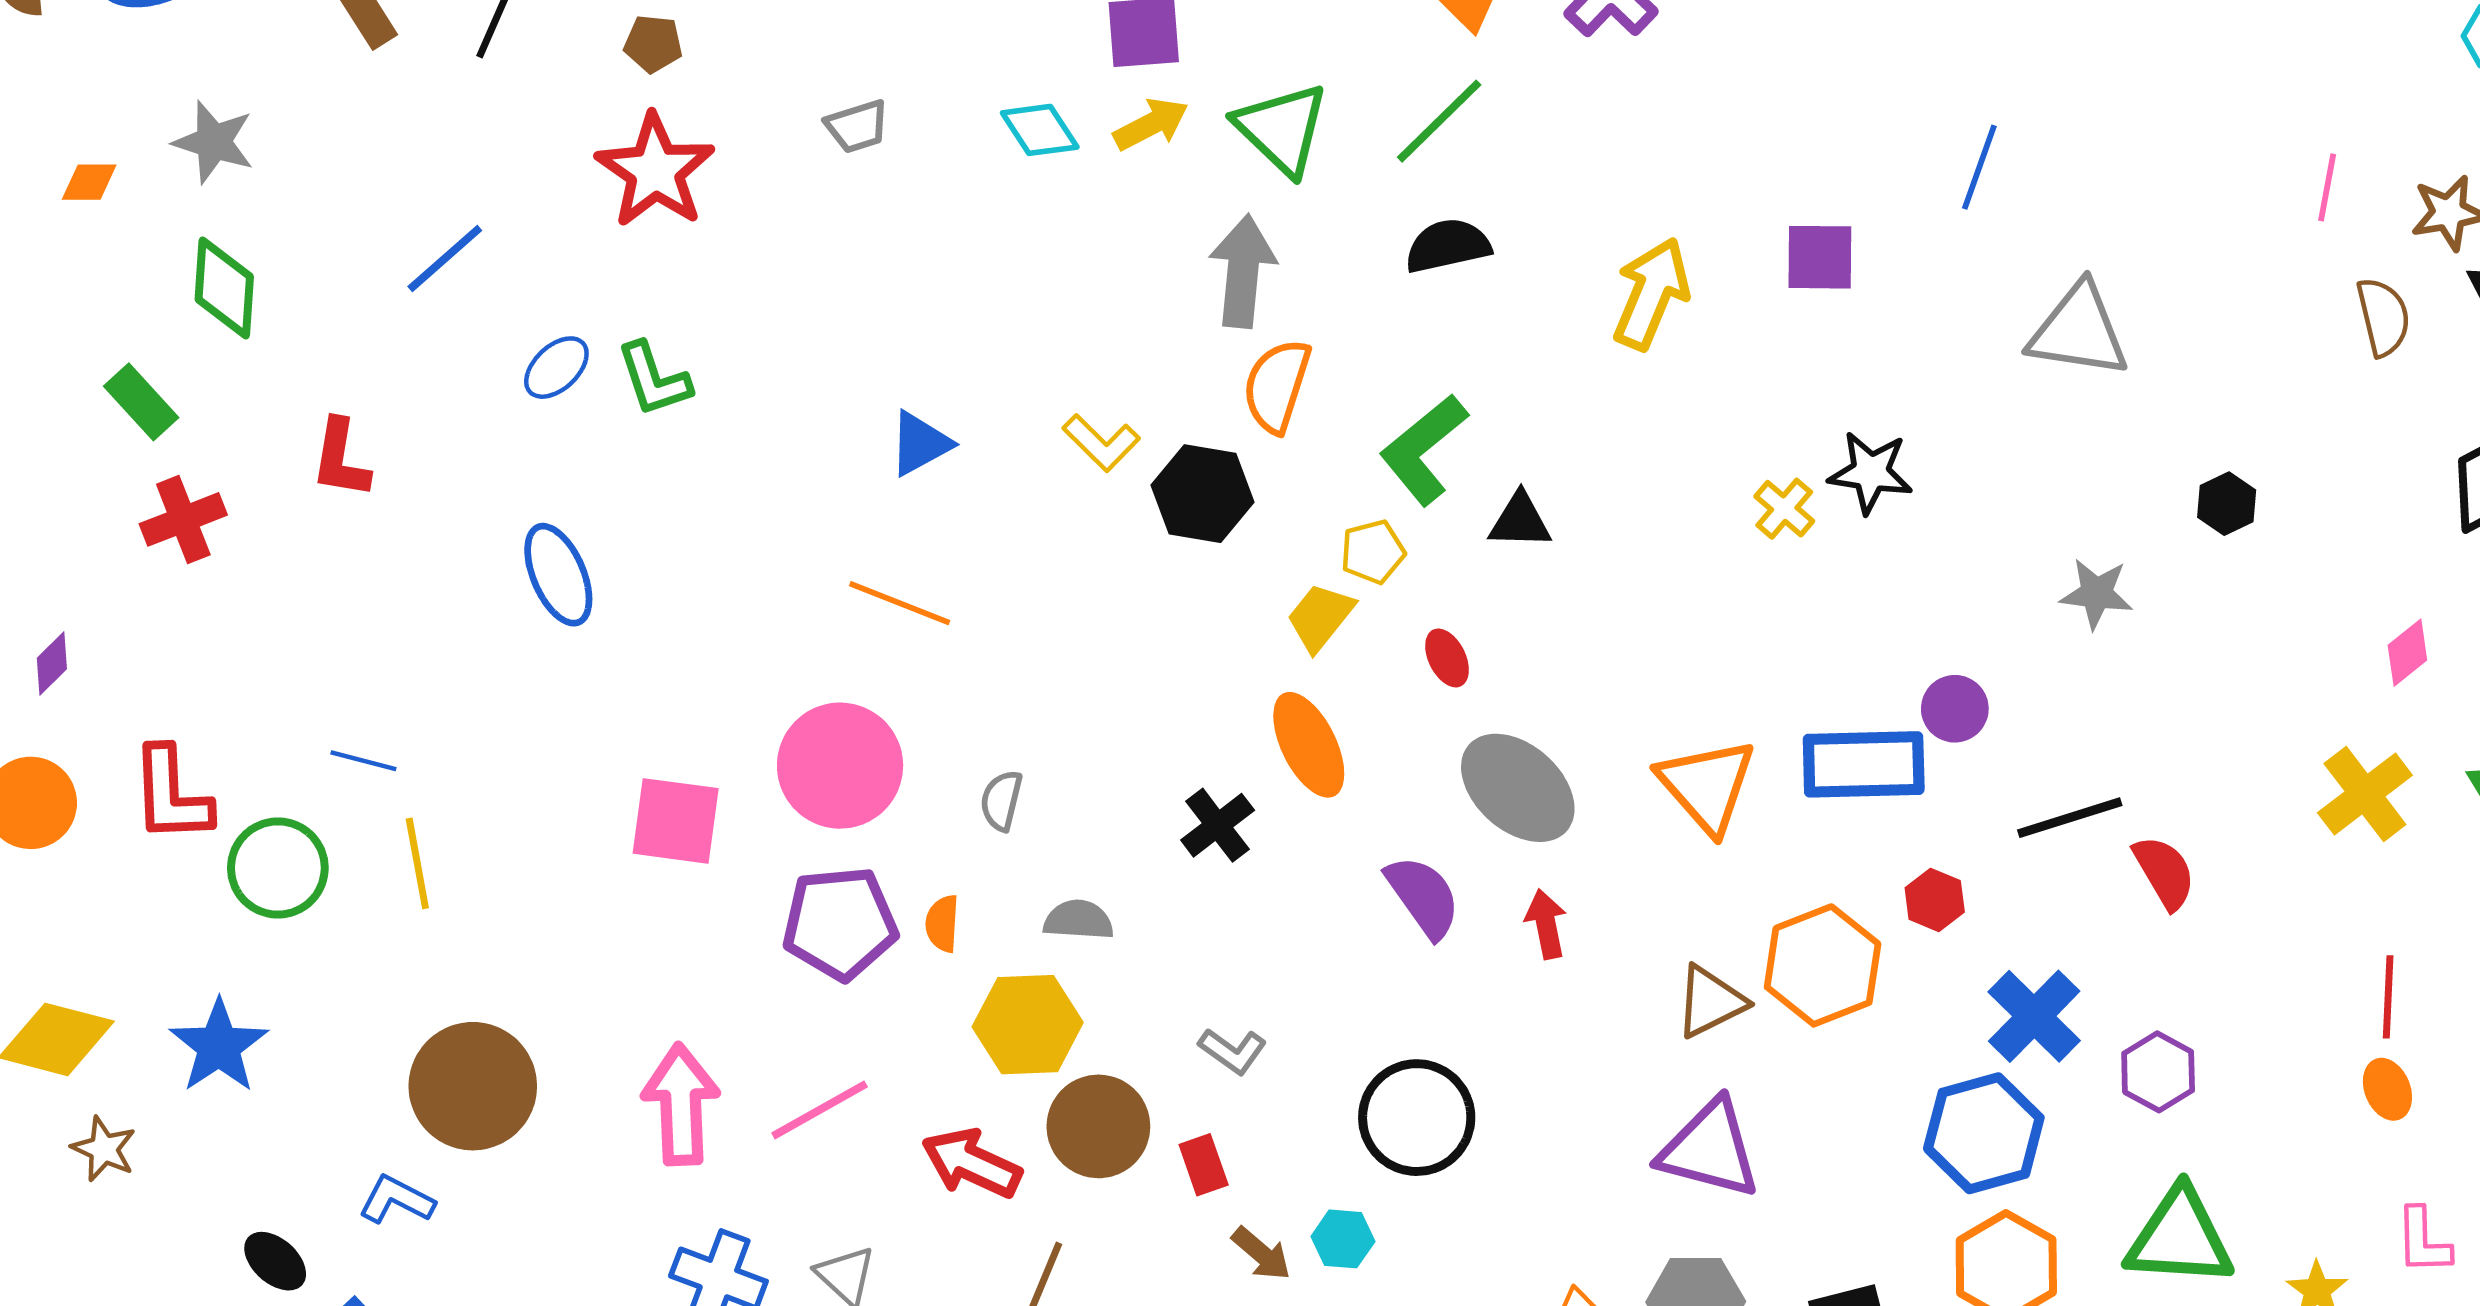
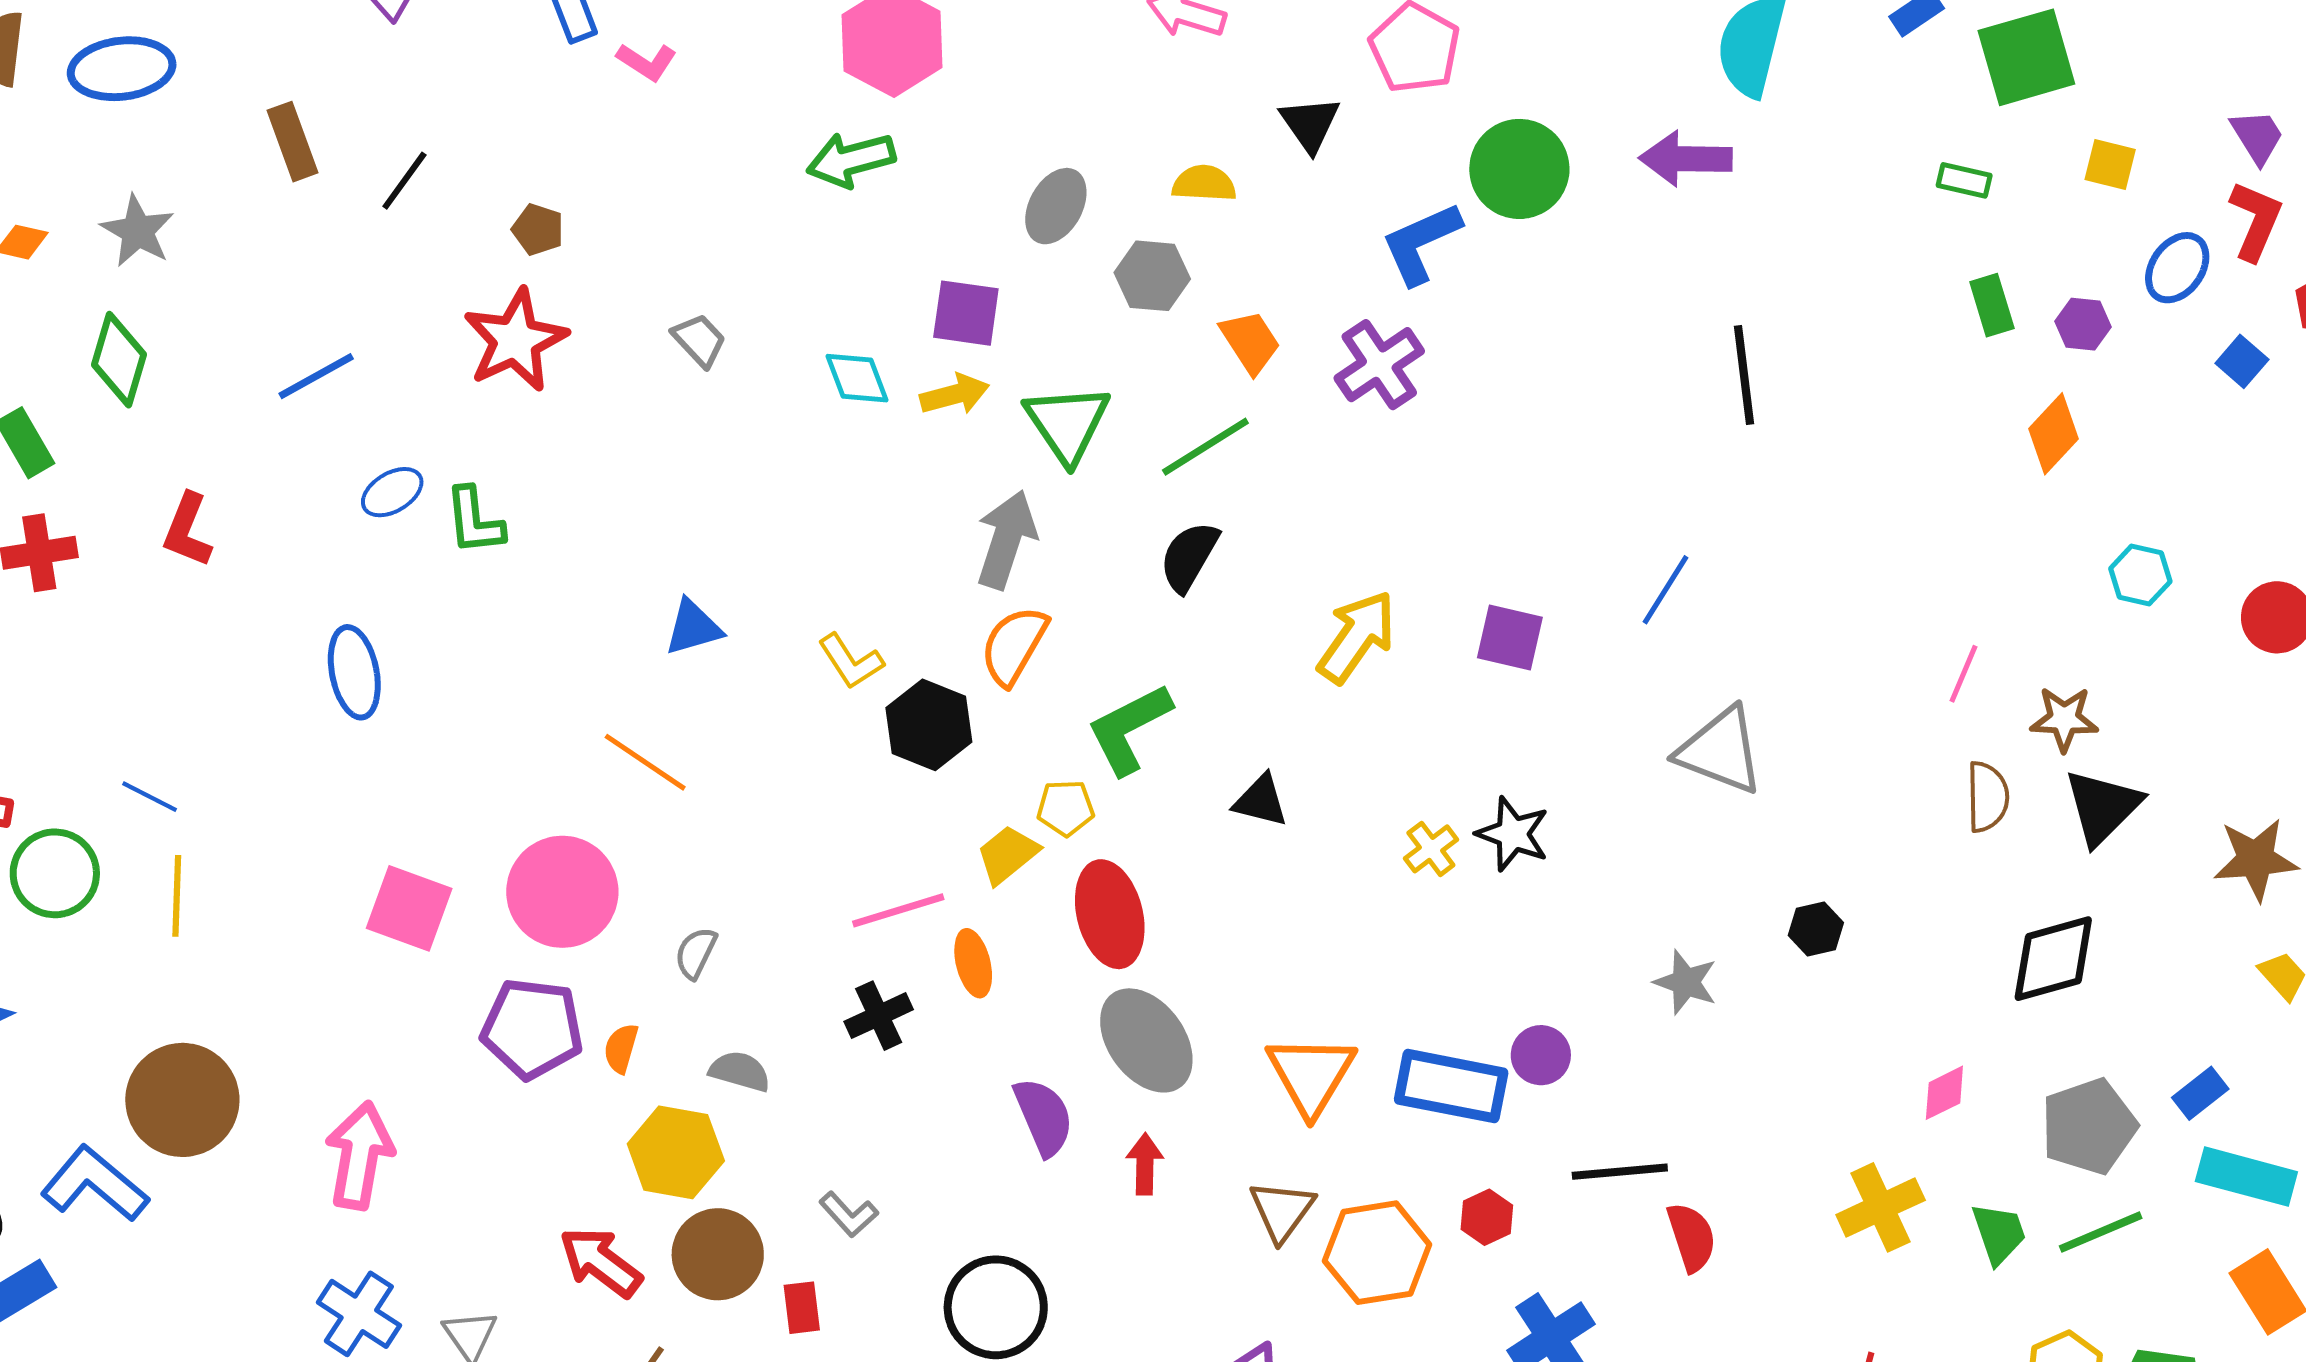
gray trapezoid: (857, 126) -> (699, 340), turned -128
black semicircle: (1448, 246) -> (1189, 557), turned -60
black triangle: (1520, 521) -> (1261, 801), moved
red ellipse: (1447, 658) -> (1110, 914), size x2.0
orange ellipse: (1309, 745) -> (973, 963), size x0.7
brown triangle: (1710, 1002) -> (1282, 1211), moved, turned -40
pink line: (820, 1110) -> (898, 910), moved
blue L-shape: (396, 1200) -> (94, 1184), size x1.6

